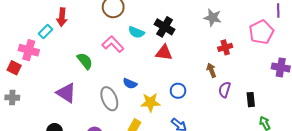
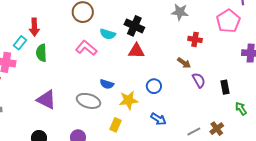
red cross: (225, 47) -> (195, 39), turned 32
green semicircle: (85, 61) -> (41, 53), moved, turned -138
brown arrow: (211, 70) -> (184, 63), turned 152
purple semicircle: (225, 90) -> (199, 80), turned 140
gray ellipse: (109, 99) -> (88, 101), turned -45

